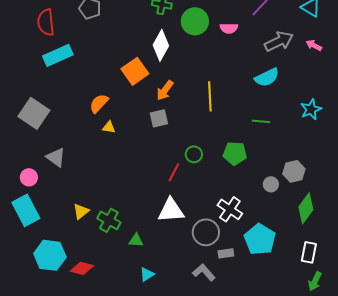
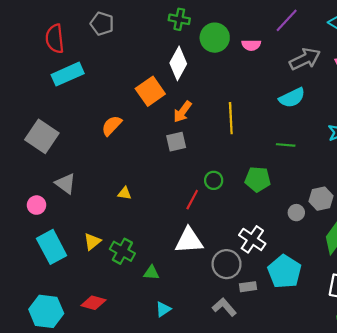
yellow triangle: (109, 127) -> (125, 193), moved
cyan rectangle: (26, 210) -> (52, 247), moved
cyan hexagon: (50, 255) -> (46, 311), moved

